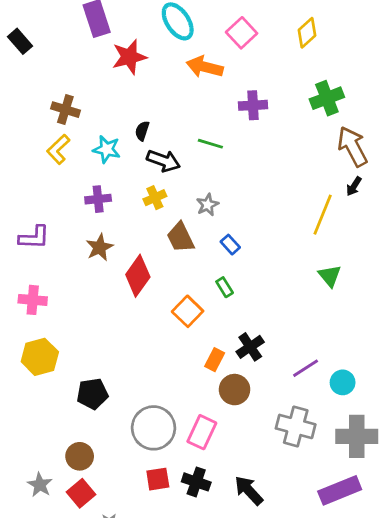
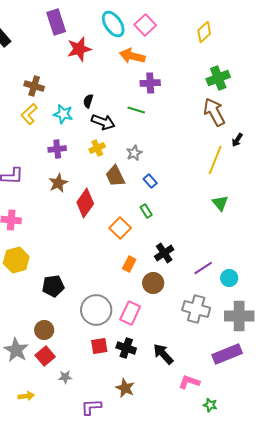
pink square: (242, 33) -> (145, 25), moved
purple cross: (253, 105) -> (150, 83), moved
brown arrow: (352, 146) -> (214, 112), moved
orange rectangle: (215, 360) -> (129, 264), moved
gray star: (40, 485) -> (16, 350), size x1.4

